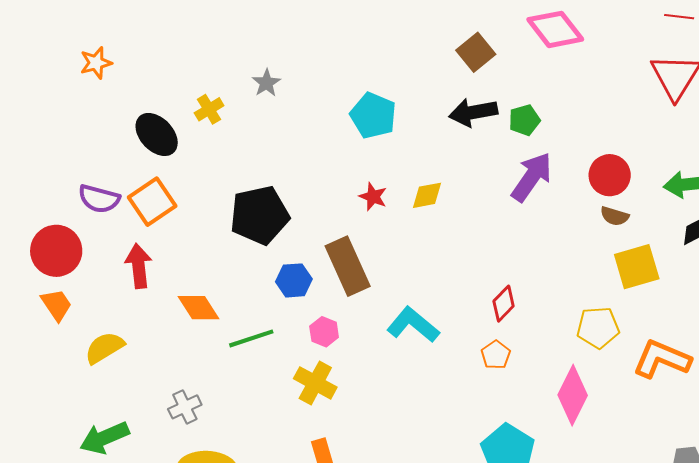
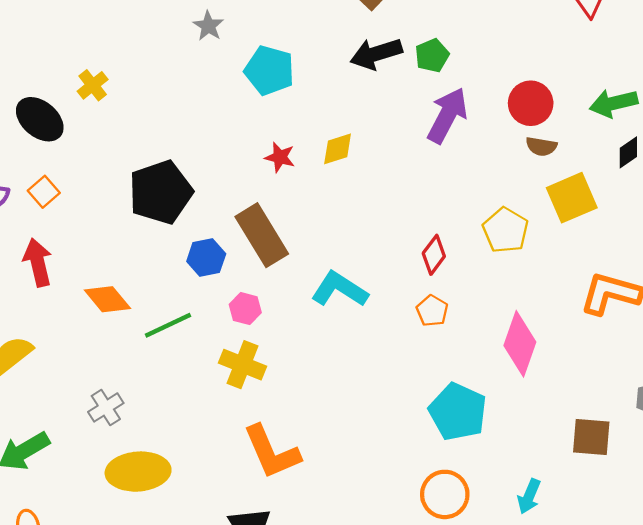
gray star: (266, 83) -> (208, 26), moved
orange square: (152, 202) -> (44, 192), size x0.6
yellow pentagon: (598, 328) -> (506, 230), moved, turned -30

